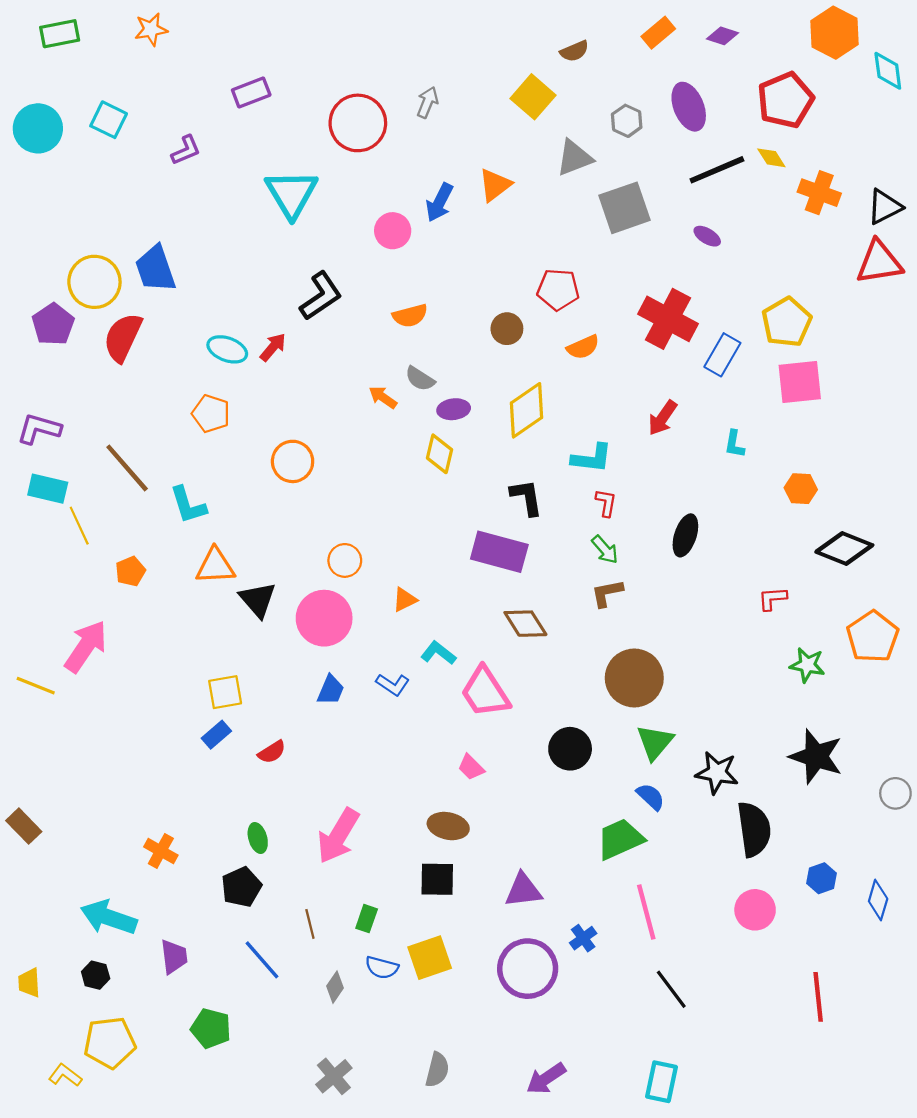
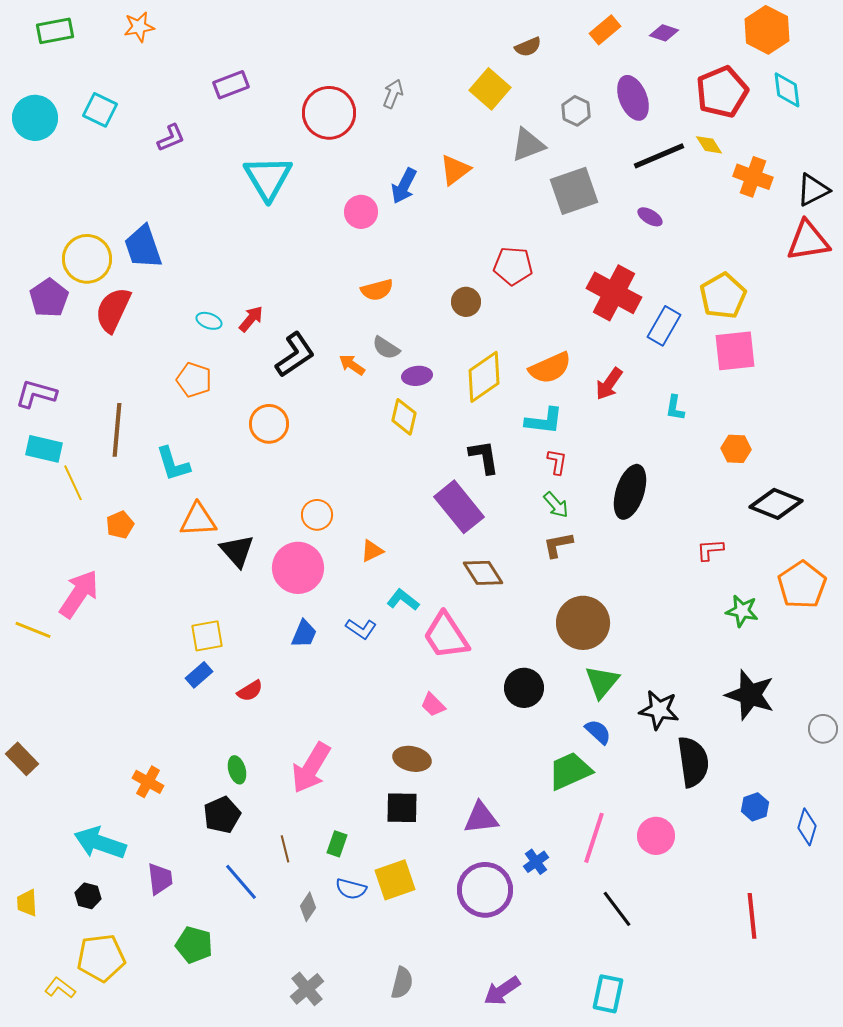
cyan diamond: (888, 71) -> (787, 90), moved
black L-shape: (321, 296) -> (295, 355), moved
orange semicircle: (583, 347) -> (550, 368), moved, size x1.4
cyan ellipse: (227, 349) -> (209, 321), size x0.7
brown line: (127, 468) -> (117, 430), turned 46
black ellipse: (685, 535) -> (630, 492), size x1.4
purple rectangle: (499, 552) -> (459, 507), turned 36
pink circle: (755, 910) -> (656, 836), moved
pink line: (646, 912) -> (594, 838), turned 33

